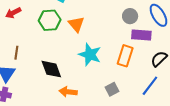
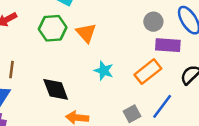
cyan star: (90, 55) -> (104, 71), size x0.7
orange rectangle: (125, 56) -> (148, 72), turned 35
blue line: (150, 86) -> (162, 106), moved

